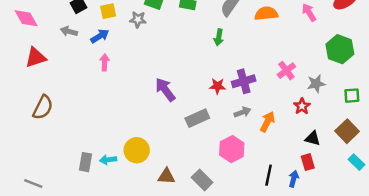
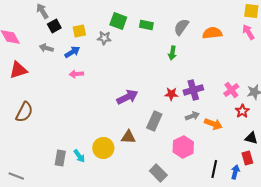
pink arrow: (105, 62) -> (76, 74), turned -96
pink cross: (286, 71) -> (231, 90), moved
purple arrow: (165, 90) -> (127, 97), turned 100
gray rectangle: (197, 118) -> (154, 121), turned -42
orange arrow: (267, 122) -> (213, 124), turned 84
cyan arrow: (108, 160) -> (79, 156), turned -120
brown triangle: (166, 176) -> (128, 137), moved

